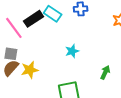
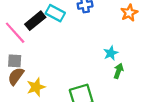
cyan star: (72, 51) -> (111, 53), moved
yellow star: (30, 70) -> (36, 87), moved

